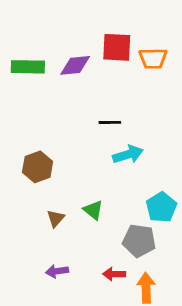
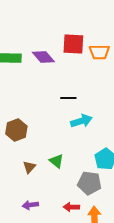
purple diamond: (75, 65) -> (43, 57), turned 55

